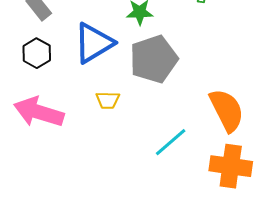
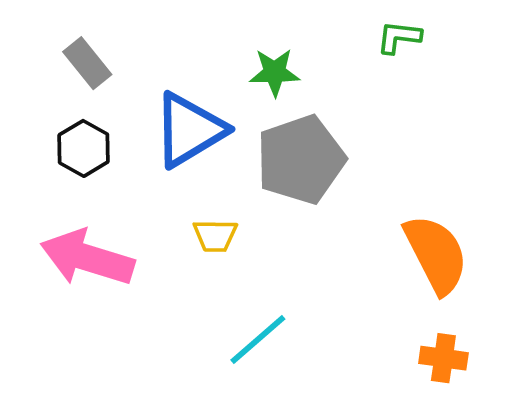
cyan line: (171, 142) -> (258, 340), moved
orange cross: (231, 166) -> (443, 358), size x0.6

